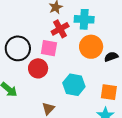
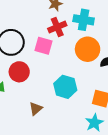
red circle: (38, 68) -> (19, 72), moved

